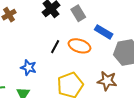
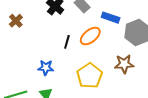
orange ellipse: (79, 46) -> (90, 36), turned -45

